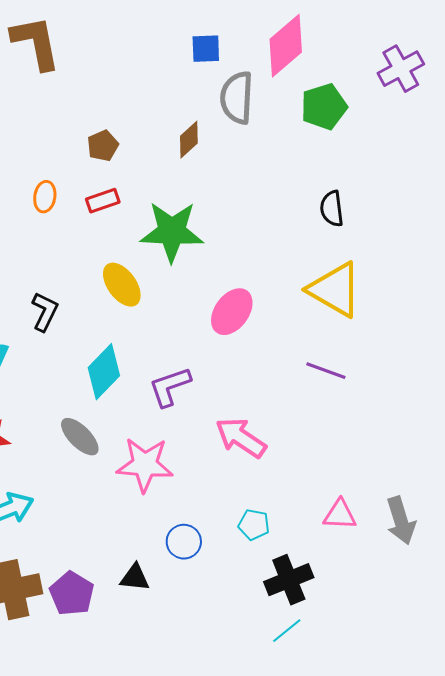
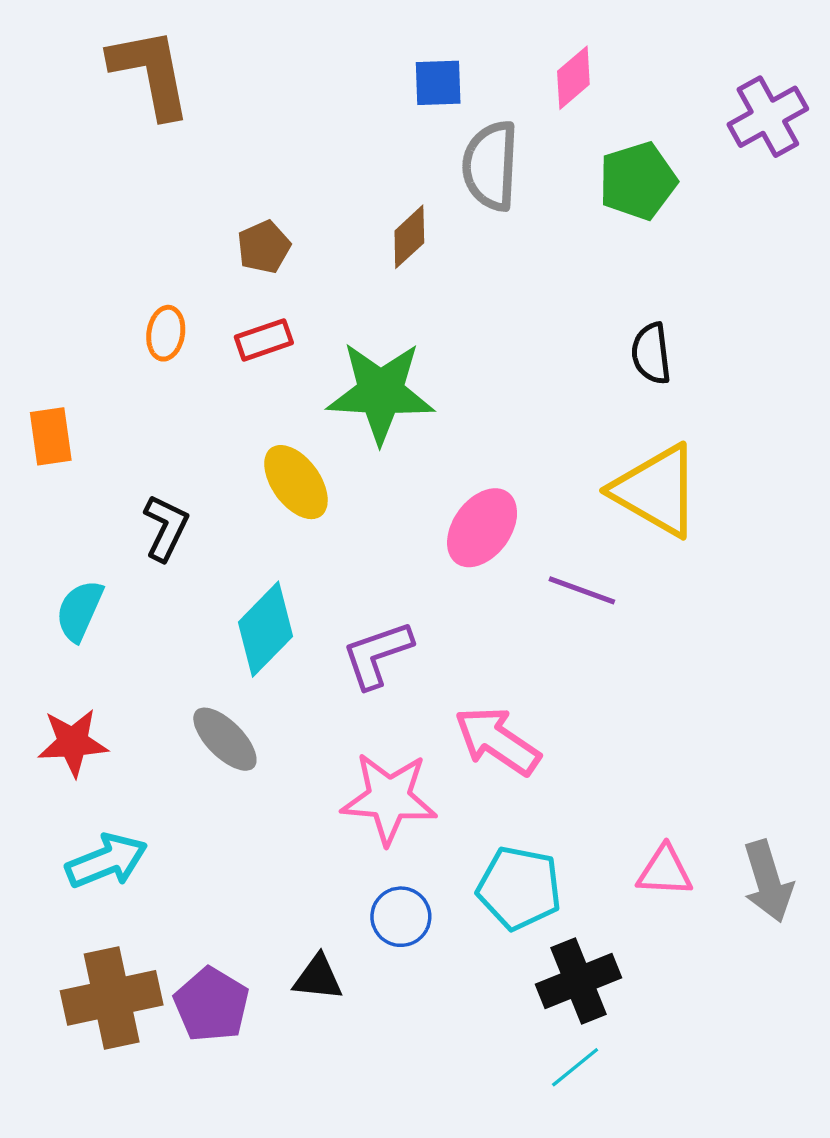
pink diamond: (286, 46) -> (573, 78), size x0.6
purple line: (326, 371) -> (582, 590), moved
pink star: (145, 465) -> (389, 798), moved
cyan pentagon: (254, 525) -> (519, 888), size x1.6

